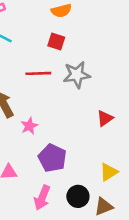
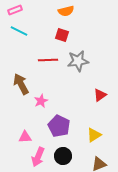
yellow triangle: (109, 172) -> (94, 135), moved
black circle: (78, 196) -> (63, 156), moved
pink arrow: (42, 198) -> (38, 157), moved

